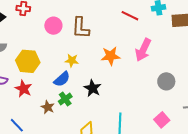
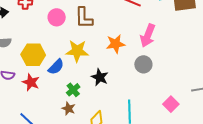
yellow star: (72, 60) -> (77, 51), size x1.6
blue semicircle: (62, 79) -> (56, 67), moved
gray circle: (166, 81) -> (143, 64), moved
brown star: (48, 107) -> (69, 109), moved

